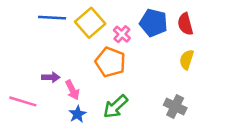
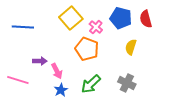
blue line: (52, 18) -> (23, 27), moved
yellow semicircle: (187, 60) -> (131, 47), moved
gray cross: (175, 107) -> (127, 83), moved

